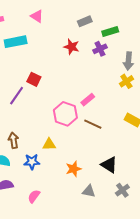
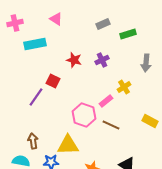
red star: (71, 47) -> (74, 60), moved
purple cross: (100, 49) -> (102, 60), moved
yellow cross: (126, 81) -> (124, 87), moved
yellow triangle: (49, 144) -> (68, 145), size x1.6

